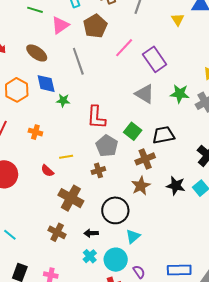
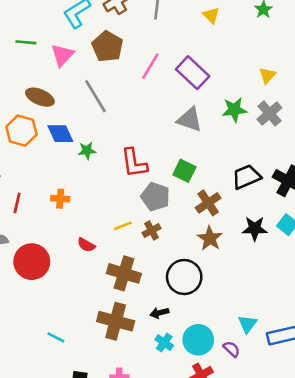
orange hexagon: (17, 90) -> (21, 131), moved
black trapezoid: (163, 135) -> (246, 177), moved
yellow line: (66, 157) -> (123, 226), moved
brown cross: (57, 232) -> (116, 321), size x1.5
cyan triangle: (133, 236) -> (247, 324), moved

